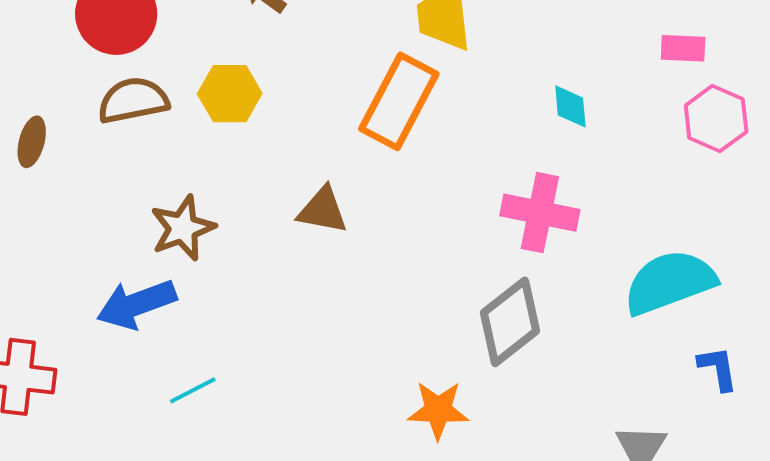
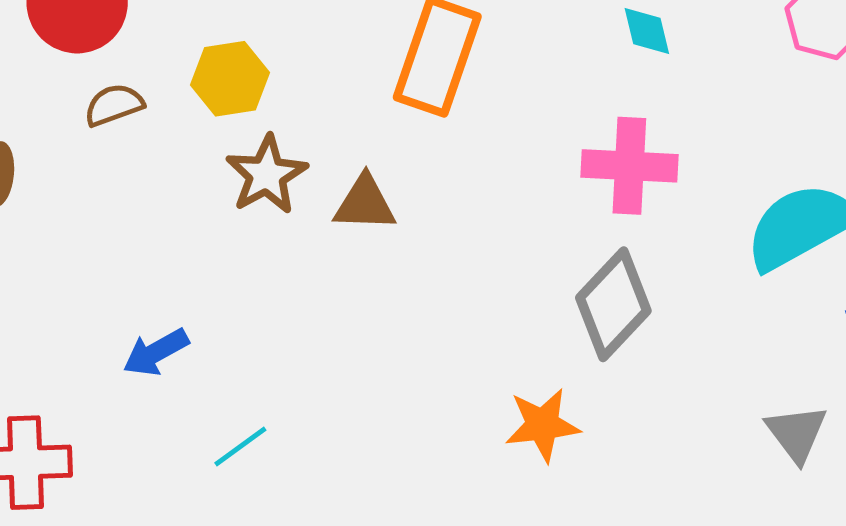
brown semicircle: (133, 100) -> (114, 105), size x0.7
brown star: (183, 228) -> (267, 175), moved
blue arrow: (136, 304) -> (156, 352), size x0.7

